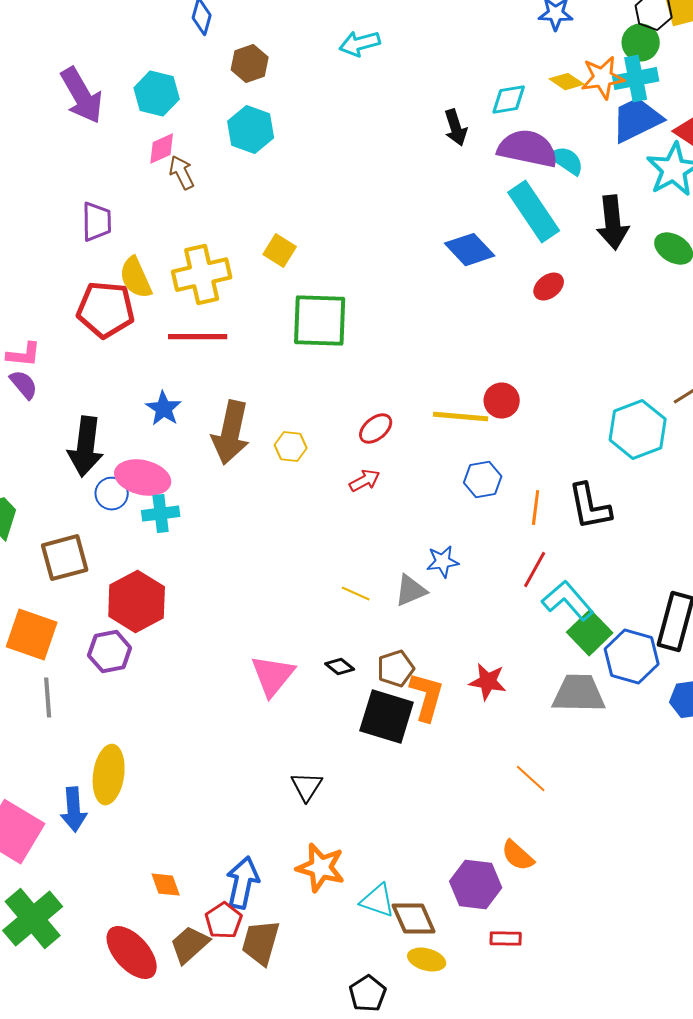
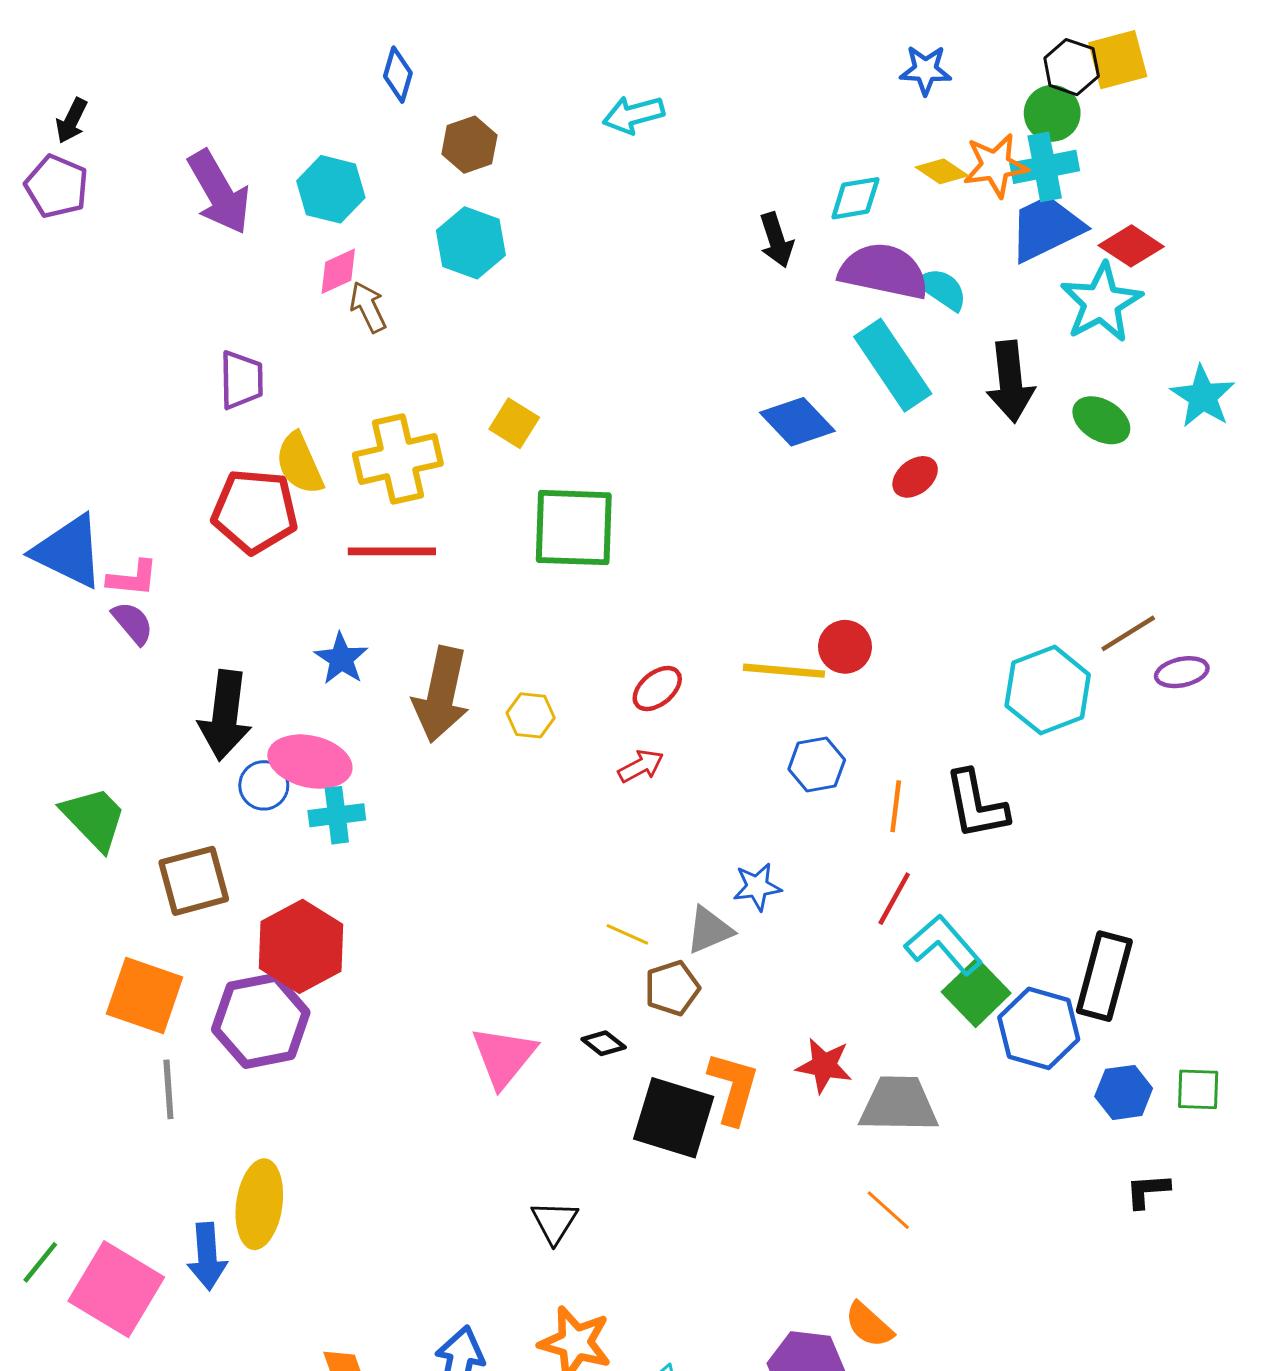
purple hexagon: (110, 652) -> (261, 1021), size x1.5
brown pentagon: (396, 669) -> (672, 988), moved
gray trapezoid: (579, 694) -> (899, 1104), moved

